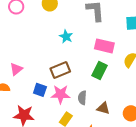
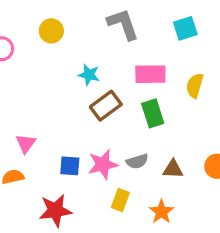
brown rectangle: (60, 70) -> (106, 106), moved
green rectangle: (99, 71) -> (153, 113), turned -30
gray semicircle: (82, 98) -> (137, 161), turned -96

